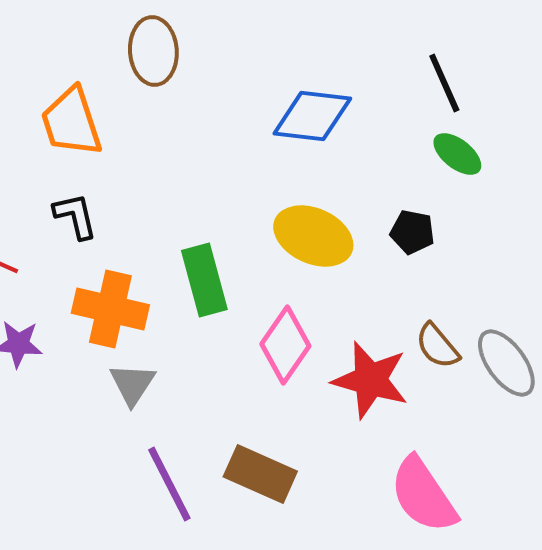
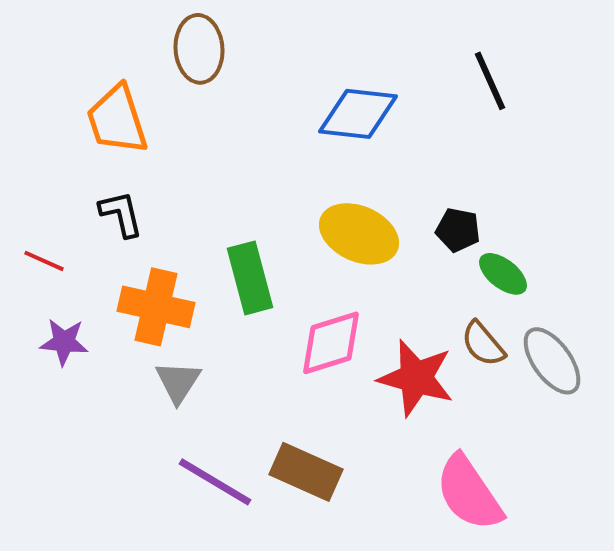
green ellipse: (457, 154) -> (503, 274), moved
pink diamond: (285, 345) -> (331, 343), turned 38
purple line: (169, 484) -> (215, 482), turned -32

